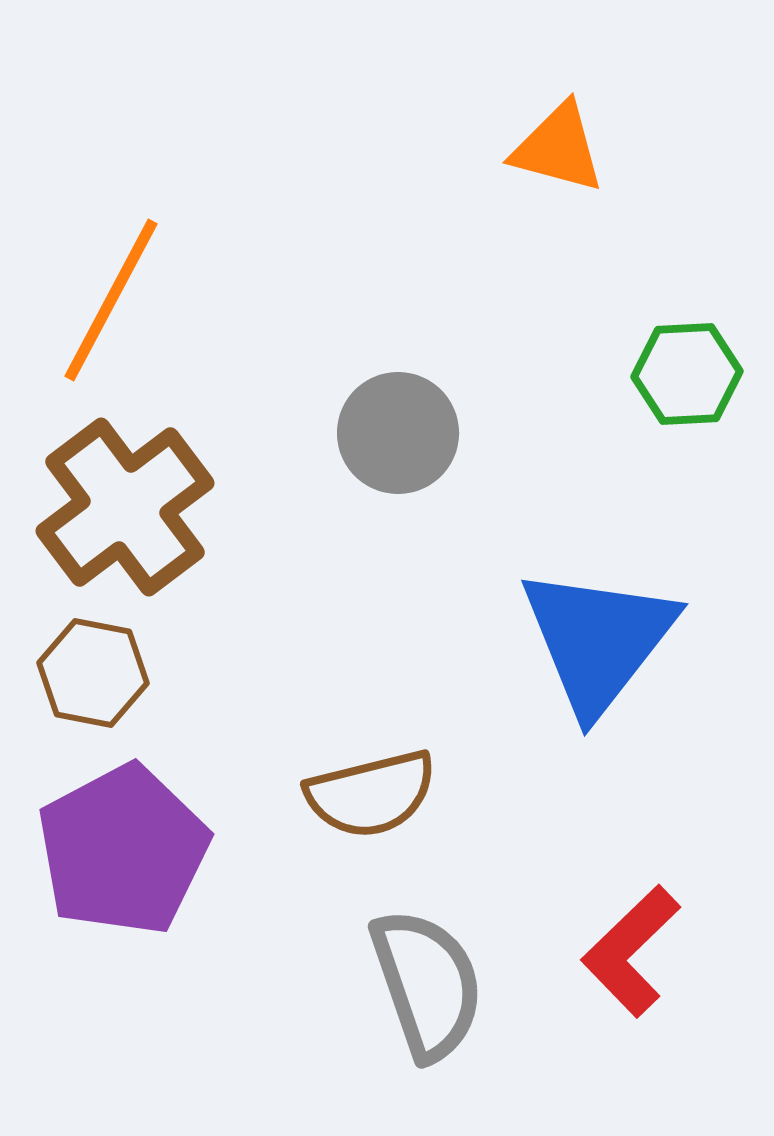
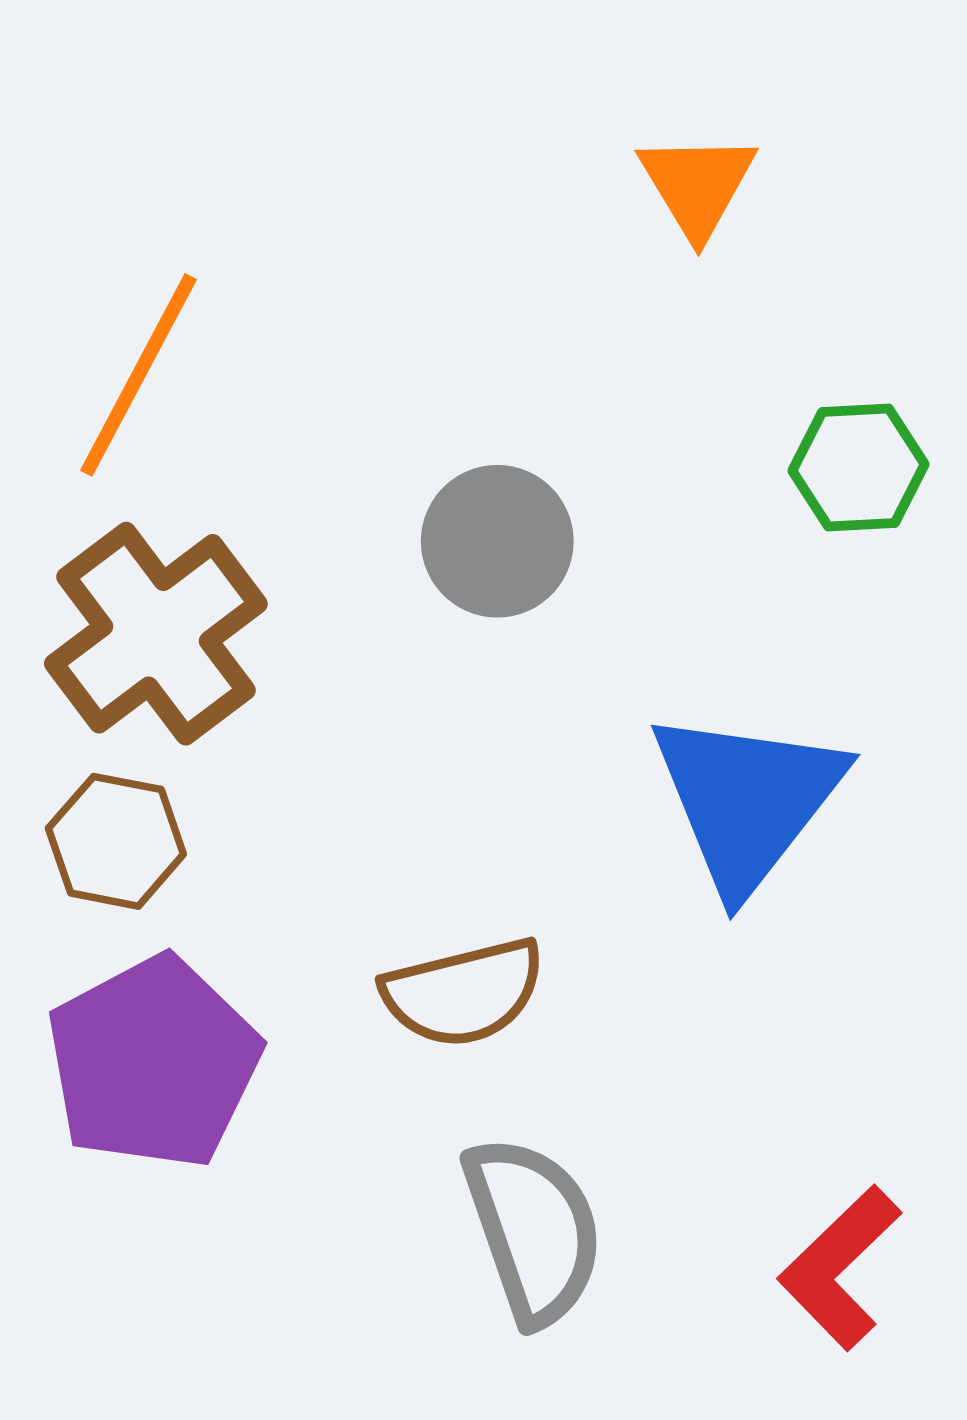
orange triangle: (558, 148) -> (697, 185), turned 44
red L-shape: (631, 951) -> (840, 1268), moved

